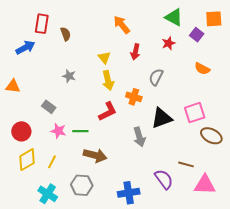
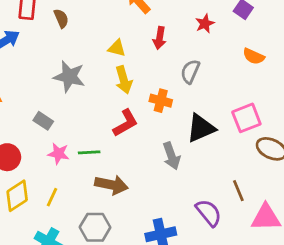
yellow triangle: (104, 57) -> (117, 48), turned -32
gray star: (69, 76) -> (69, 77), size x1.6
brown line: (186, 164) -> (238, 191), turned 56

